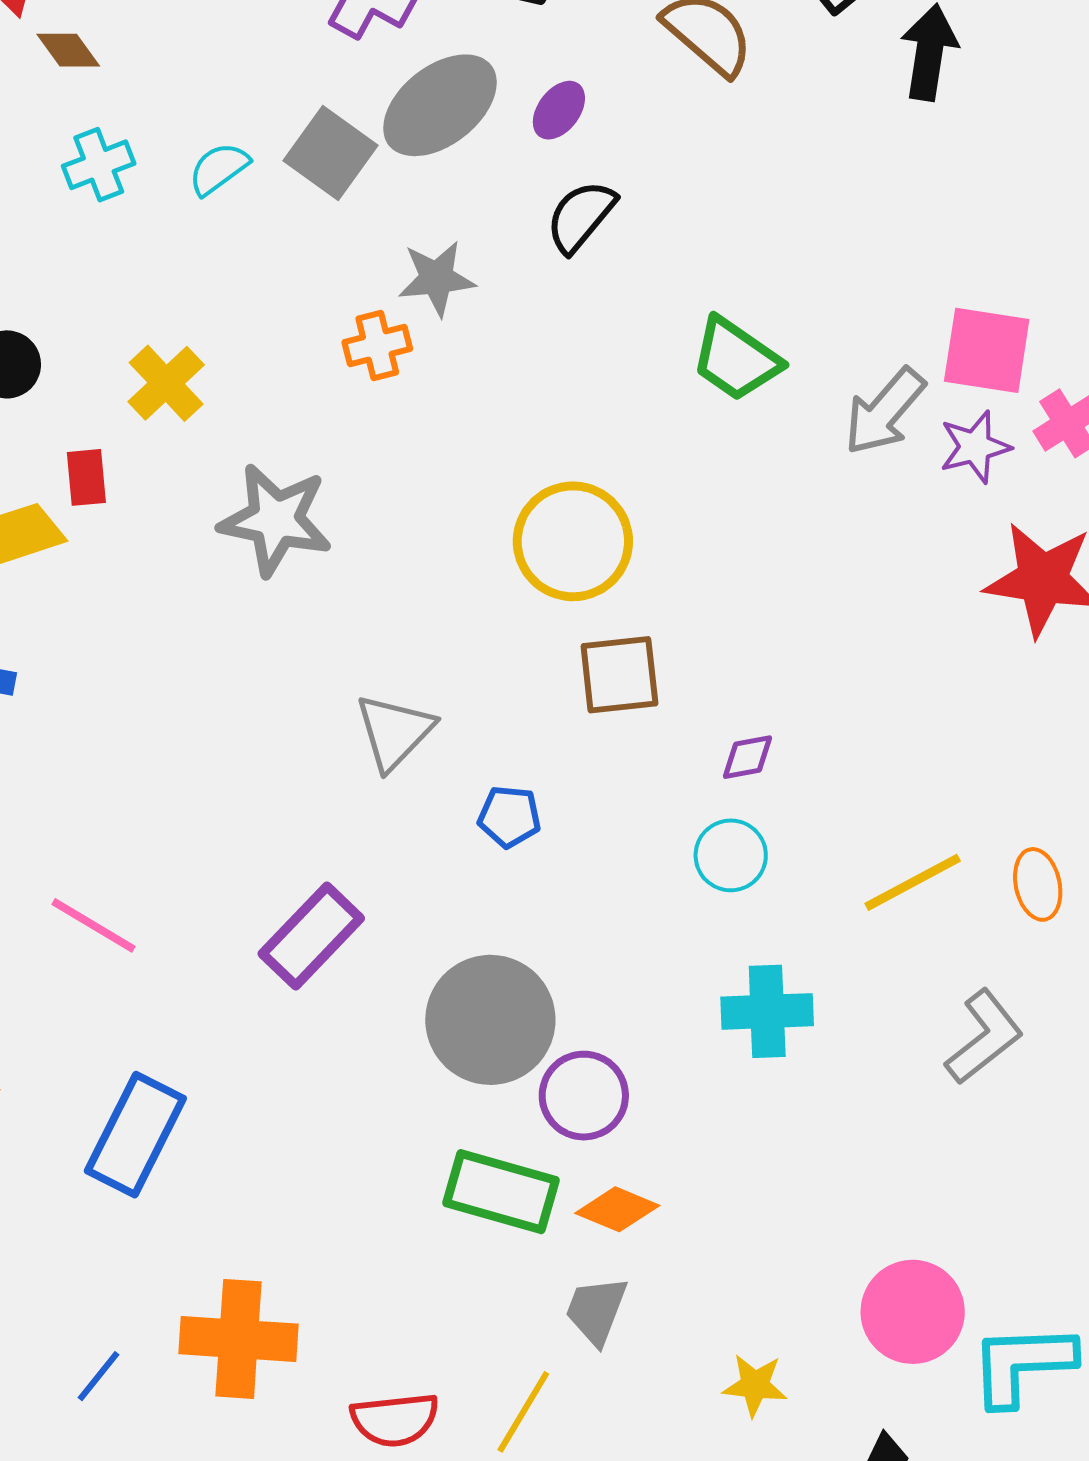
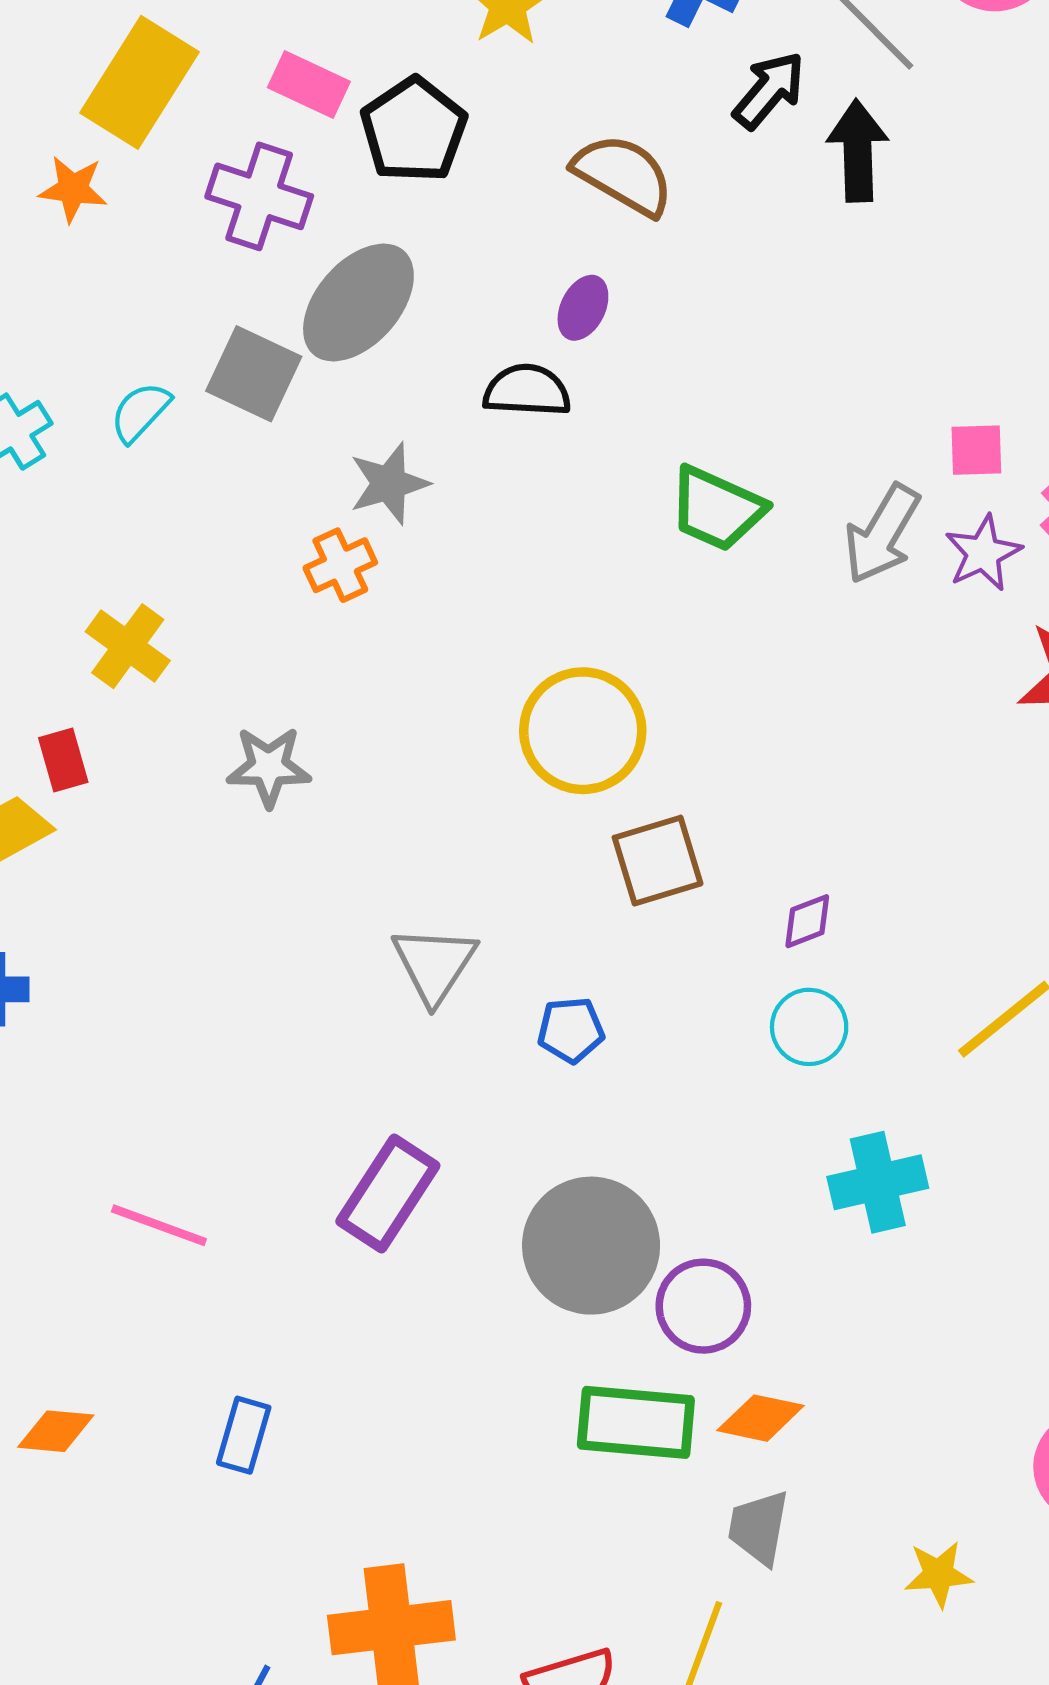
purple ellipse: (559, 110) -> (583, 308), moved
black semicircle: (581, 216) -> (527, 390), turned 64
pink square: (987, 350) -> (976, 450), size x0.6
gray star: (276, 520) -> (269, 767), size x0.7
blue rectangle: (135, 1135) -> (244, 1435), size x0.6

